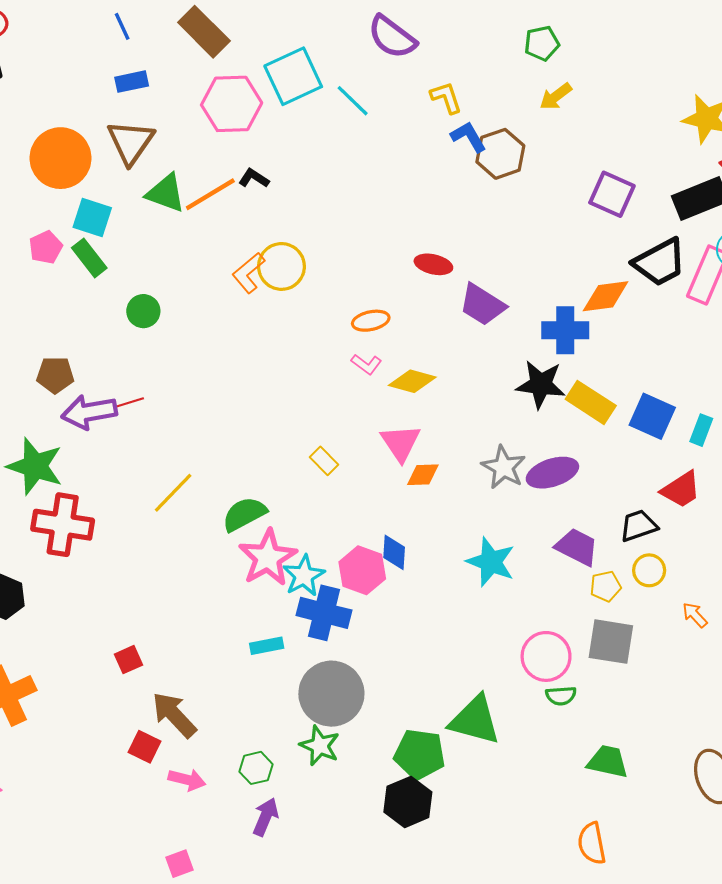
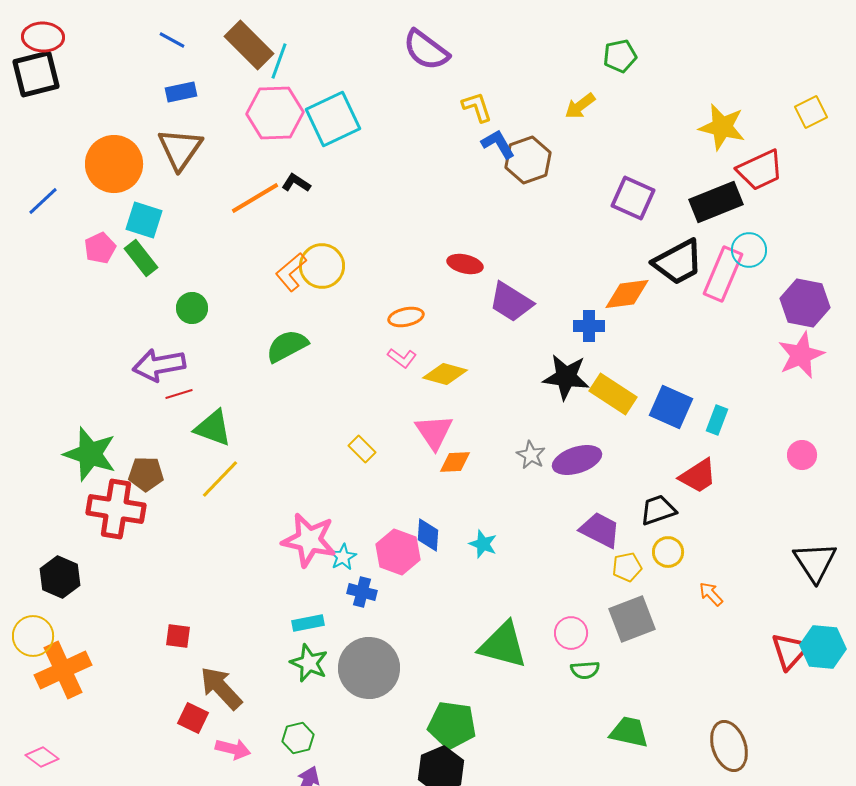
blue line: (122, 26) -> (172, 40), turned -36
green pentagon: (542, 43) -> (620, 56), moved
cyan square: (293, 76) -> (333, 119), moved
cyan line: (353, 101) -> (279, 61), moved, turned 66
green triangle: (166, 193) -> (213, 428), moved
blue cross: (565, 330) -> (589, 326), size x0.7
brown pentagon: (55, 375) -> (146, 474), moved
purple arrow: (89, 412) -> (159, 365), moved
gray star: (504, 467) -> (531, 455), size x0.7
green semicircle: (244, 514) -> (287, 346), moved
pink star: (268, 558) -> (309, 540), turned -30
cyan star: (491, 562) -> (483, 544), moved, size x0.6
cyan star: (304, 576) -> (343, 557), size x0.7
blue cross: (324, 613) -> (362, 592), size x0.6
gray square: (611, 642) -> (632, 619), turned -30
pink circle: (546, 656) -> (571, 633), size x0.7
red square: (128, 660) -> (178, 636), turned 32
green triangle: (475, 720) -> (503, 645), moved
green star: (320, 746) -> (309, 663), moved

